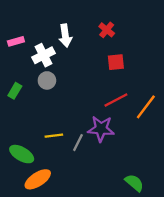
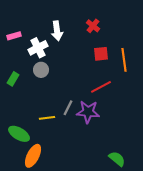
orange line: (146, 107) -> (124, 60), moved, turned -45
gray line: (78, 143) -> (68, 108), moved
orange ellipse: (38, 179) -> (33, 156), turned -30

